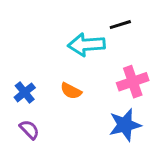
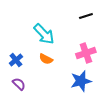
black line: (120, 25) -> (86, 16), moved
cyan arrow: (86, 45) -> (44, 34), moved, turned -130

